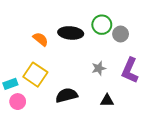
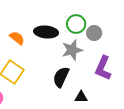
gray star: (99, 68) -> (72, 50), moved, size x1.5
black semicircle: (67, 95) -> (61, 77), moved, turned -50

